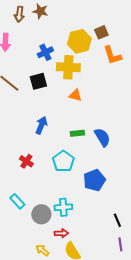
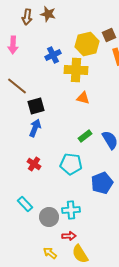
black square: (38, 81) -> (36, 106), moved
blue arrow: (41, 125) -> (35, 128), moved
green rectangle: (77, 133) -> (85, 136), turned -32
cyan pentagon: (63, 161) -> (71, 164), turned -30

